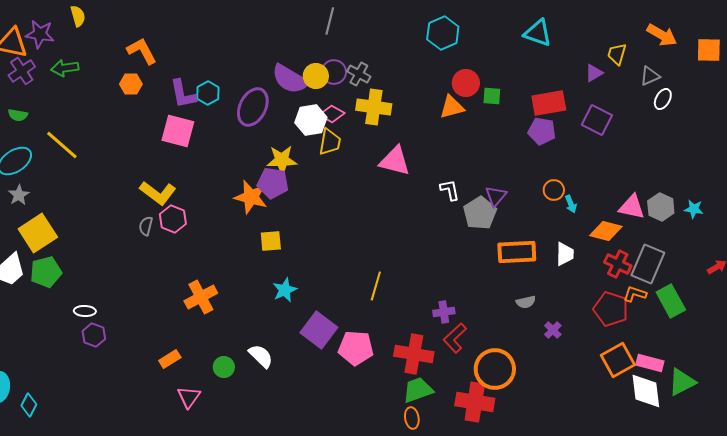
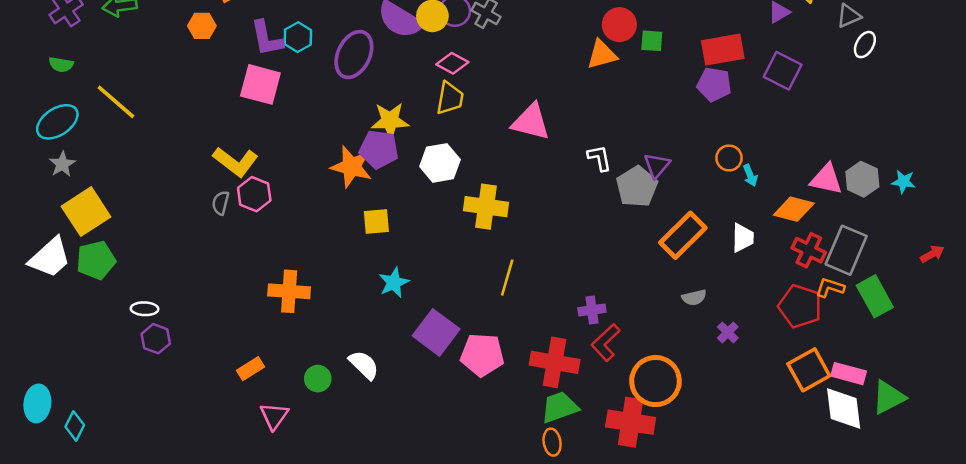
yellow cross: (374, 107) -> (486, 207), moved
white hexagon: (311, 120) -> (440, 163), moved
orange rectangle: (517, 252) -> (683, 235), turned -42
orange cross: (201, 297) -> (289, 291), turned 32

